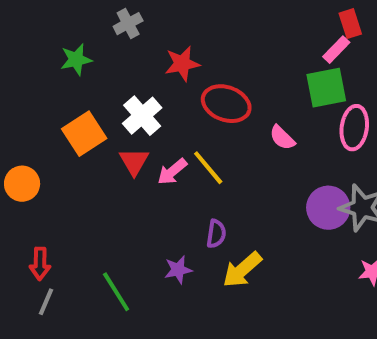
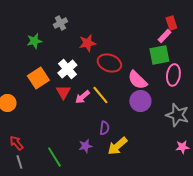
pink semicircle: (282, 138) -> (137, 80), size x1.5
purple circle: (328, 208) -> (140, 101), moved
red arrow: (40, 264) -> (16, 143), turned 140
gray line: (46, 302) -> (19, 162), turned -40

